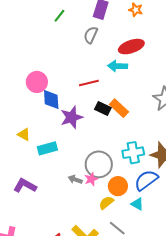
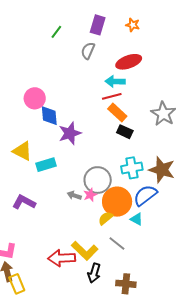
red line: (89, 83) -> (112, 96), moved
orange rectangle: (119, 108) -> (117, 113), moved
black rectangle: (103, 109) -> (125, 132), moved
yellow triangle: (24, 134) -> (22, 151), size x1.5
orange circle: (118, 186) -> (117, 202), size x1.5

